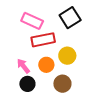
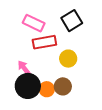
orange circle: (46, 65) -> (47, 89), moved
black circle: (27, 84) -> (28, 86), size x1.6

